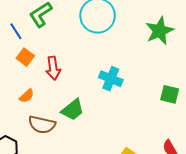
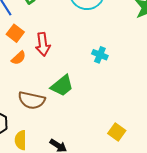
cyan cross: (111, 79) -> (100, 55), size x0.7
orange semicircle: (27, 96) -> (19, 58), moved

